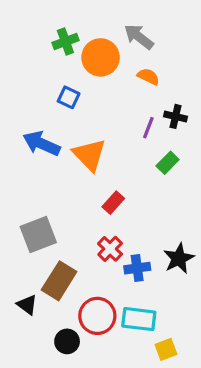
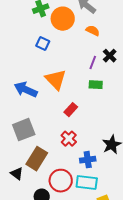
black cross: (175, 116) -> (110, 56), turned 32
blue arrow: (41, 144) -> (26, 90), moved
green rectangle: (168, 163) -> (96, 85), moved, turned 48
blue cross: (137, 268) -> (88, 160), moved

